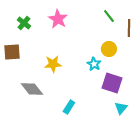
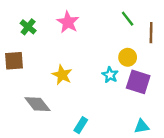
yellow star: (53, 64) -> (62, 75), turned 30
purple square: (112, 83) -> (138, 82), moved
cyan triangle: (121, 108) -> (142, 126), turned 40

